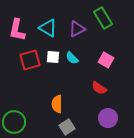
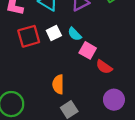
white square: (53, 57) -> (54, 33), turned -32
pink square: (106, 60) -> (88, 50), moved

